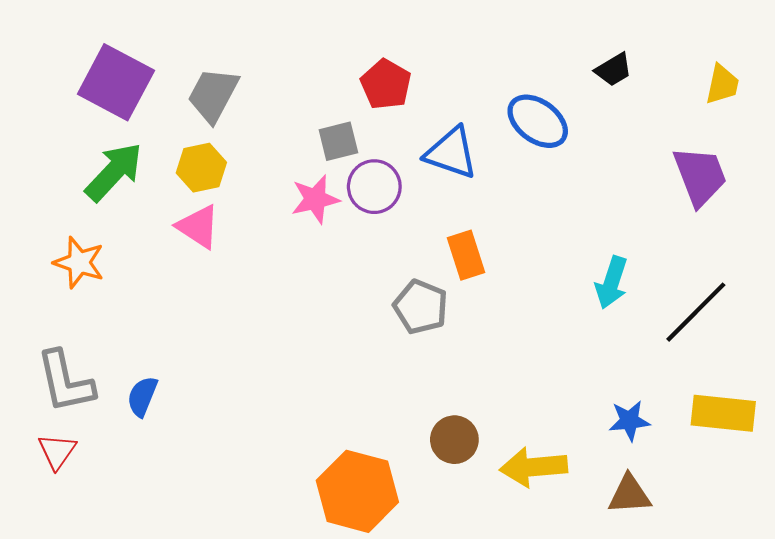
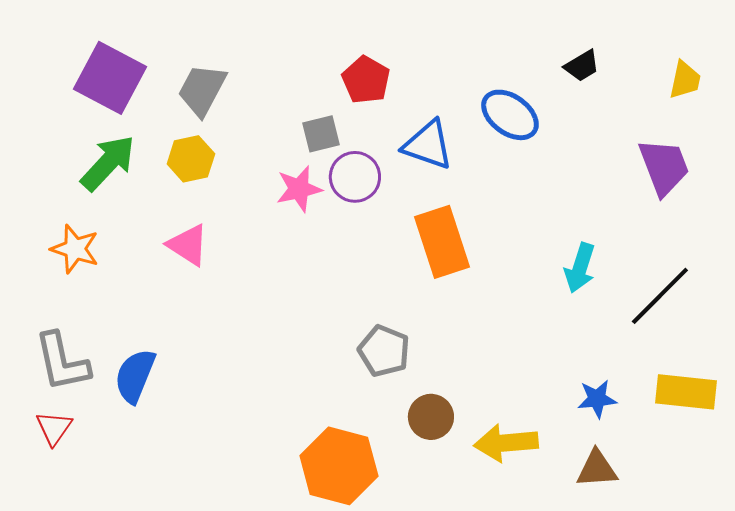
pink triangle: (198, 227) -> (188, 245), moved
orange rectangle: (466, 255) -> (442, 242), size x1.5
gray pentagon: (421, 307) -> (384, 351), moved
blue semicircle: (142, 396) -> (135, 376), size x1.4

